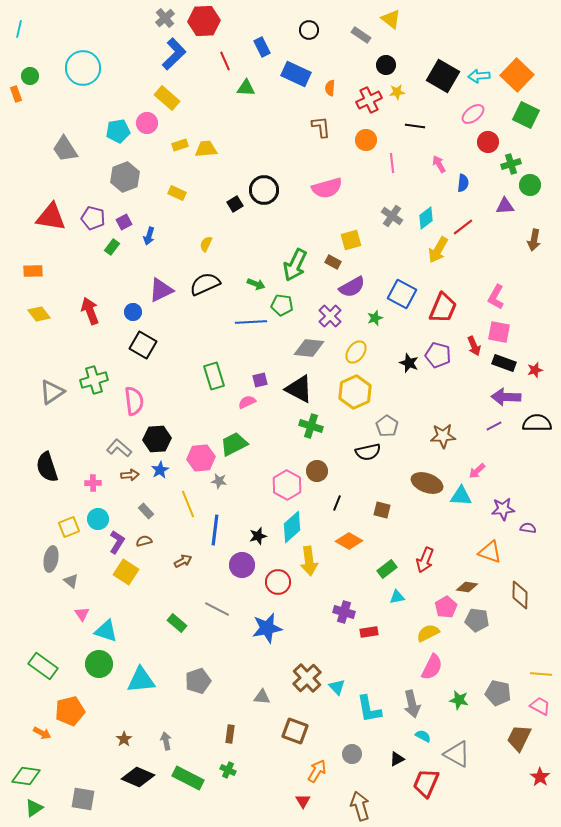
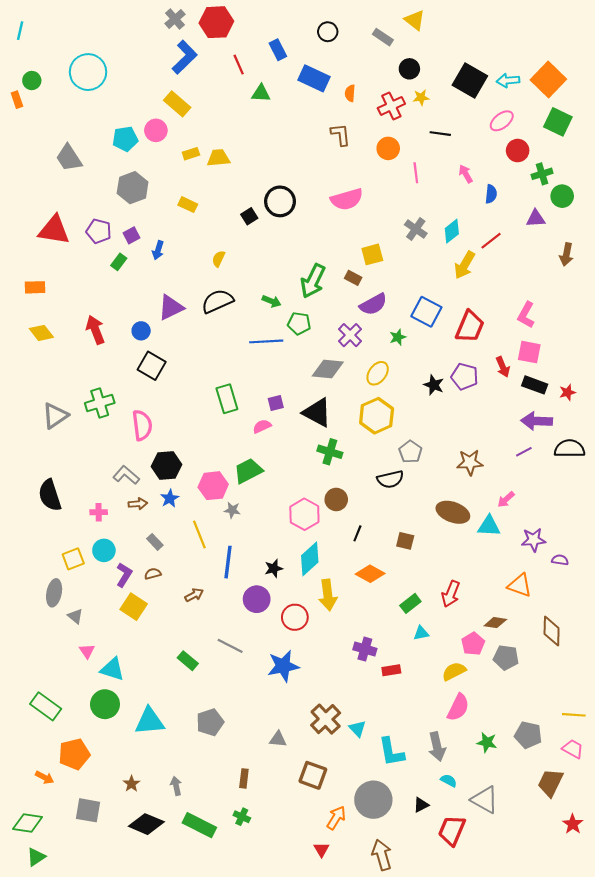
gray circle: (352, 754) -> (373, 800), size x1.8
gray square: (83, 799) -> (88, 810), moved

